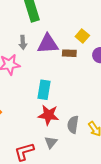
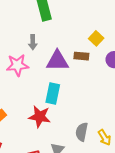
purple triangle: (48, 44) -> (57, 61), moved
red star: (48, 115) -> (40, 117), moved

